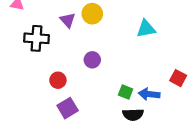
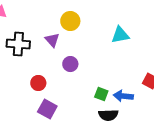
purple triangle: (68, 20) -> (52, 40), moved
purple square: (68, 108) -> (47, 109), turned -30

